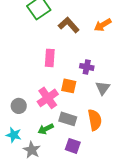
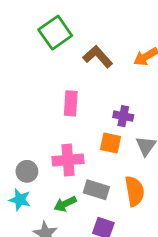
orange square: (69, 86) -> (110, 143), moved
pink cross: (48, 98) -> (68, 160), turned 30
cyan star: (14, 135) -> (20, 200), moved

